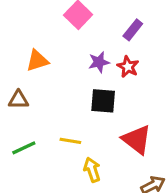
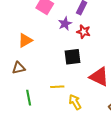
purple star: (99, 62) -> (65, 24), moved
green line: (24, 148) -> (29, 98), turned -63

